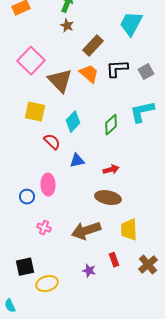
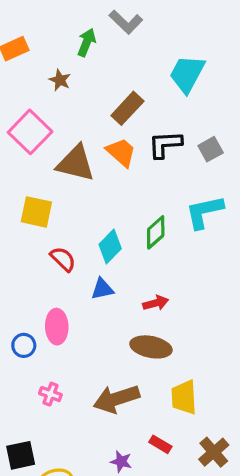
brown star: (67, 26) -> (60, 80), moved
brown triangle: (60, 81) -> (76, 163), turned -32
cyan diamond: (73, 122) -> (110, 246), moved
red rectangle: (114, 260) -> (160, 444), turned -40

